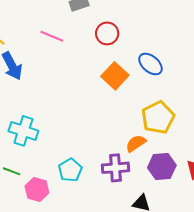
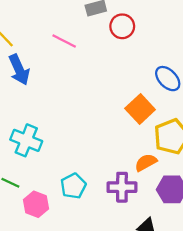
red circle: (107, 33) -> (122, 26), moved
orange square: (115, 76) -> (140, 109), moved

